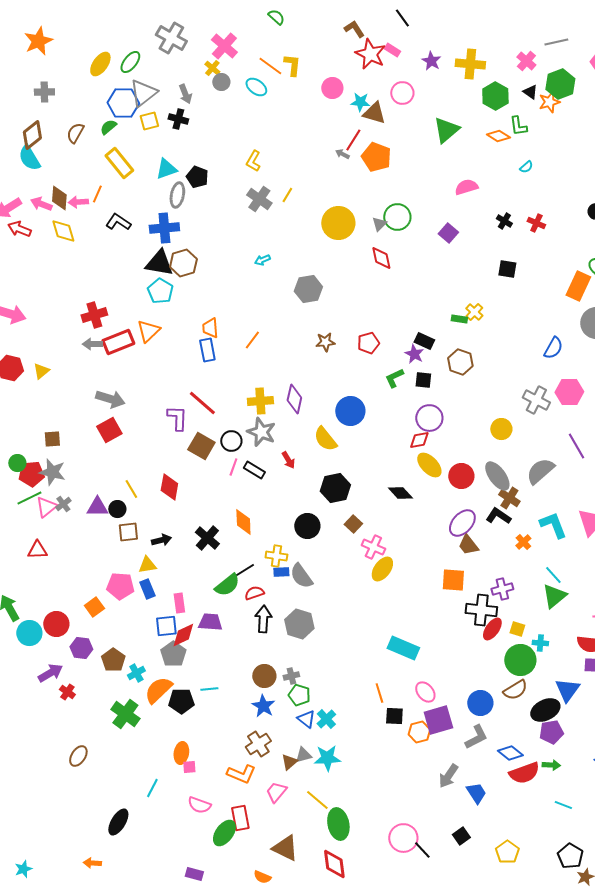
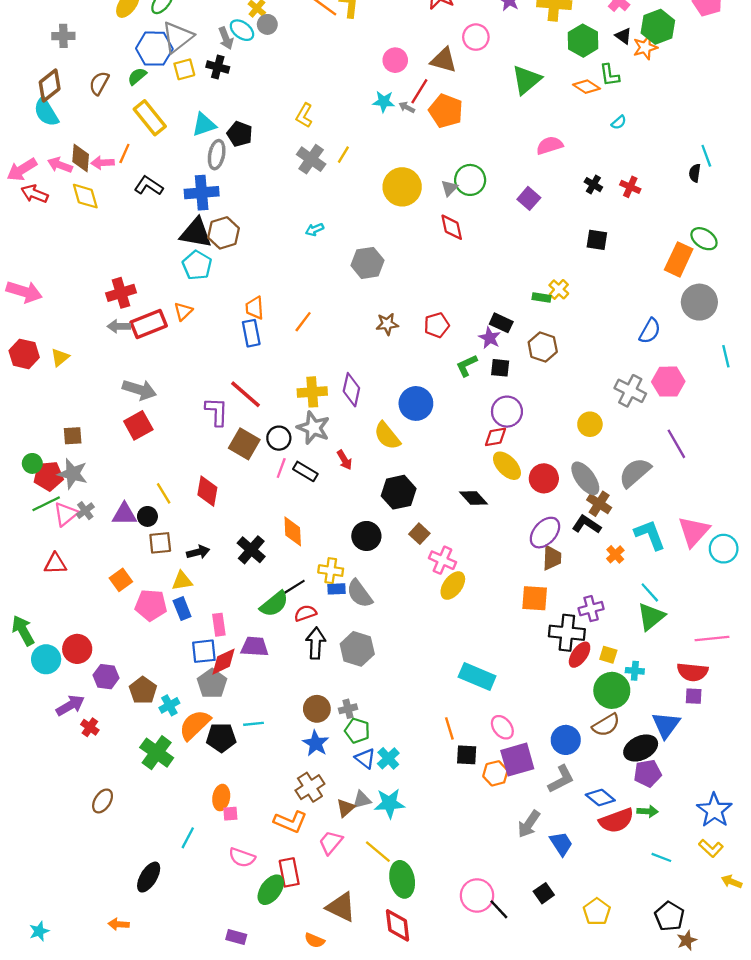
cyan ellipse: (256, 87) -> (242, 30), moved
pink circle: (332, 88) -> (395, 60), moved
cyan star: (360, 102) -> (384, 102), moved
orange triangle: (148, 331) -> (183, 311), size x0.7
brown trapezoid: (468, 545) -> (552, 558), turned -140
orange square: (94, 607) -> (121, 580), moved

